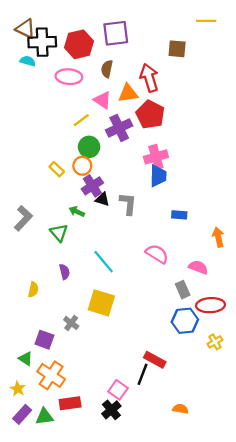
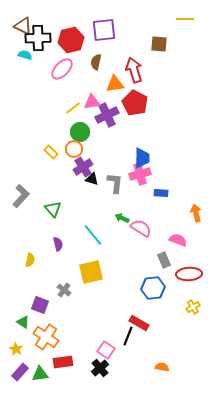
pink ellipse: (69, 77) -> (62, 69), turned -50
pink triangle: (102, 100) -> (92, 102), moved, turned -42
pink cross: (156, 157) -> (140, 174), moved
green arrow: (77, 212) -> (122, 218), moved
yellow square: (101, 303) -> (91, 272), turned -30
blue hexagon: (185, 321) -> (153, 288), moved

